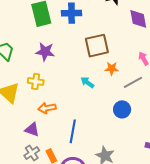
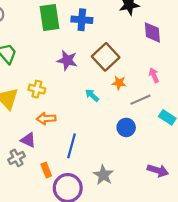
brown square: (97, 46) -> (106, 57), turned -35
purple star: (45, 52) -> (67, 60), moved
gray cross: (32, 153) -> (17, 158), moved

